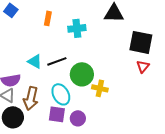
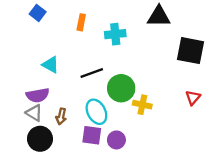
cyan triangle: (35, 61) -> (51, 65), moved
red triangle: (143, 66) -> (193, 98), moved
brown arrow: (31, 98) -> (61, 116), size x0.6

